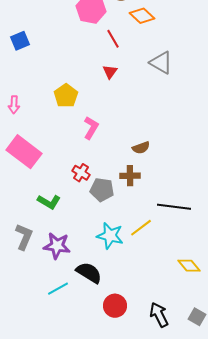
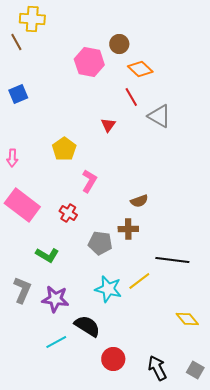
red line: (113, 39) -> (131, 97), moved
red cross: (81, 173) -> (68, 213), moved

